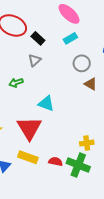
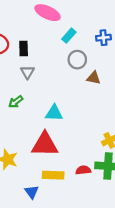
black rectangle: (38, 38) -> (24, 49), turned 64
cyan rectangle: (70, 38) -> (69, 36), moved
red triangle: (29, 128) -> (45, 144), turned -40

